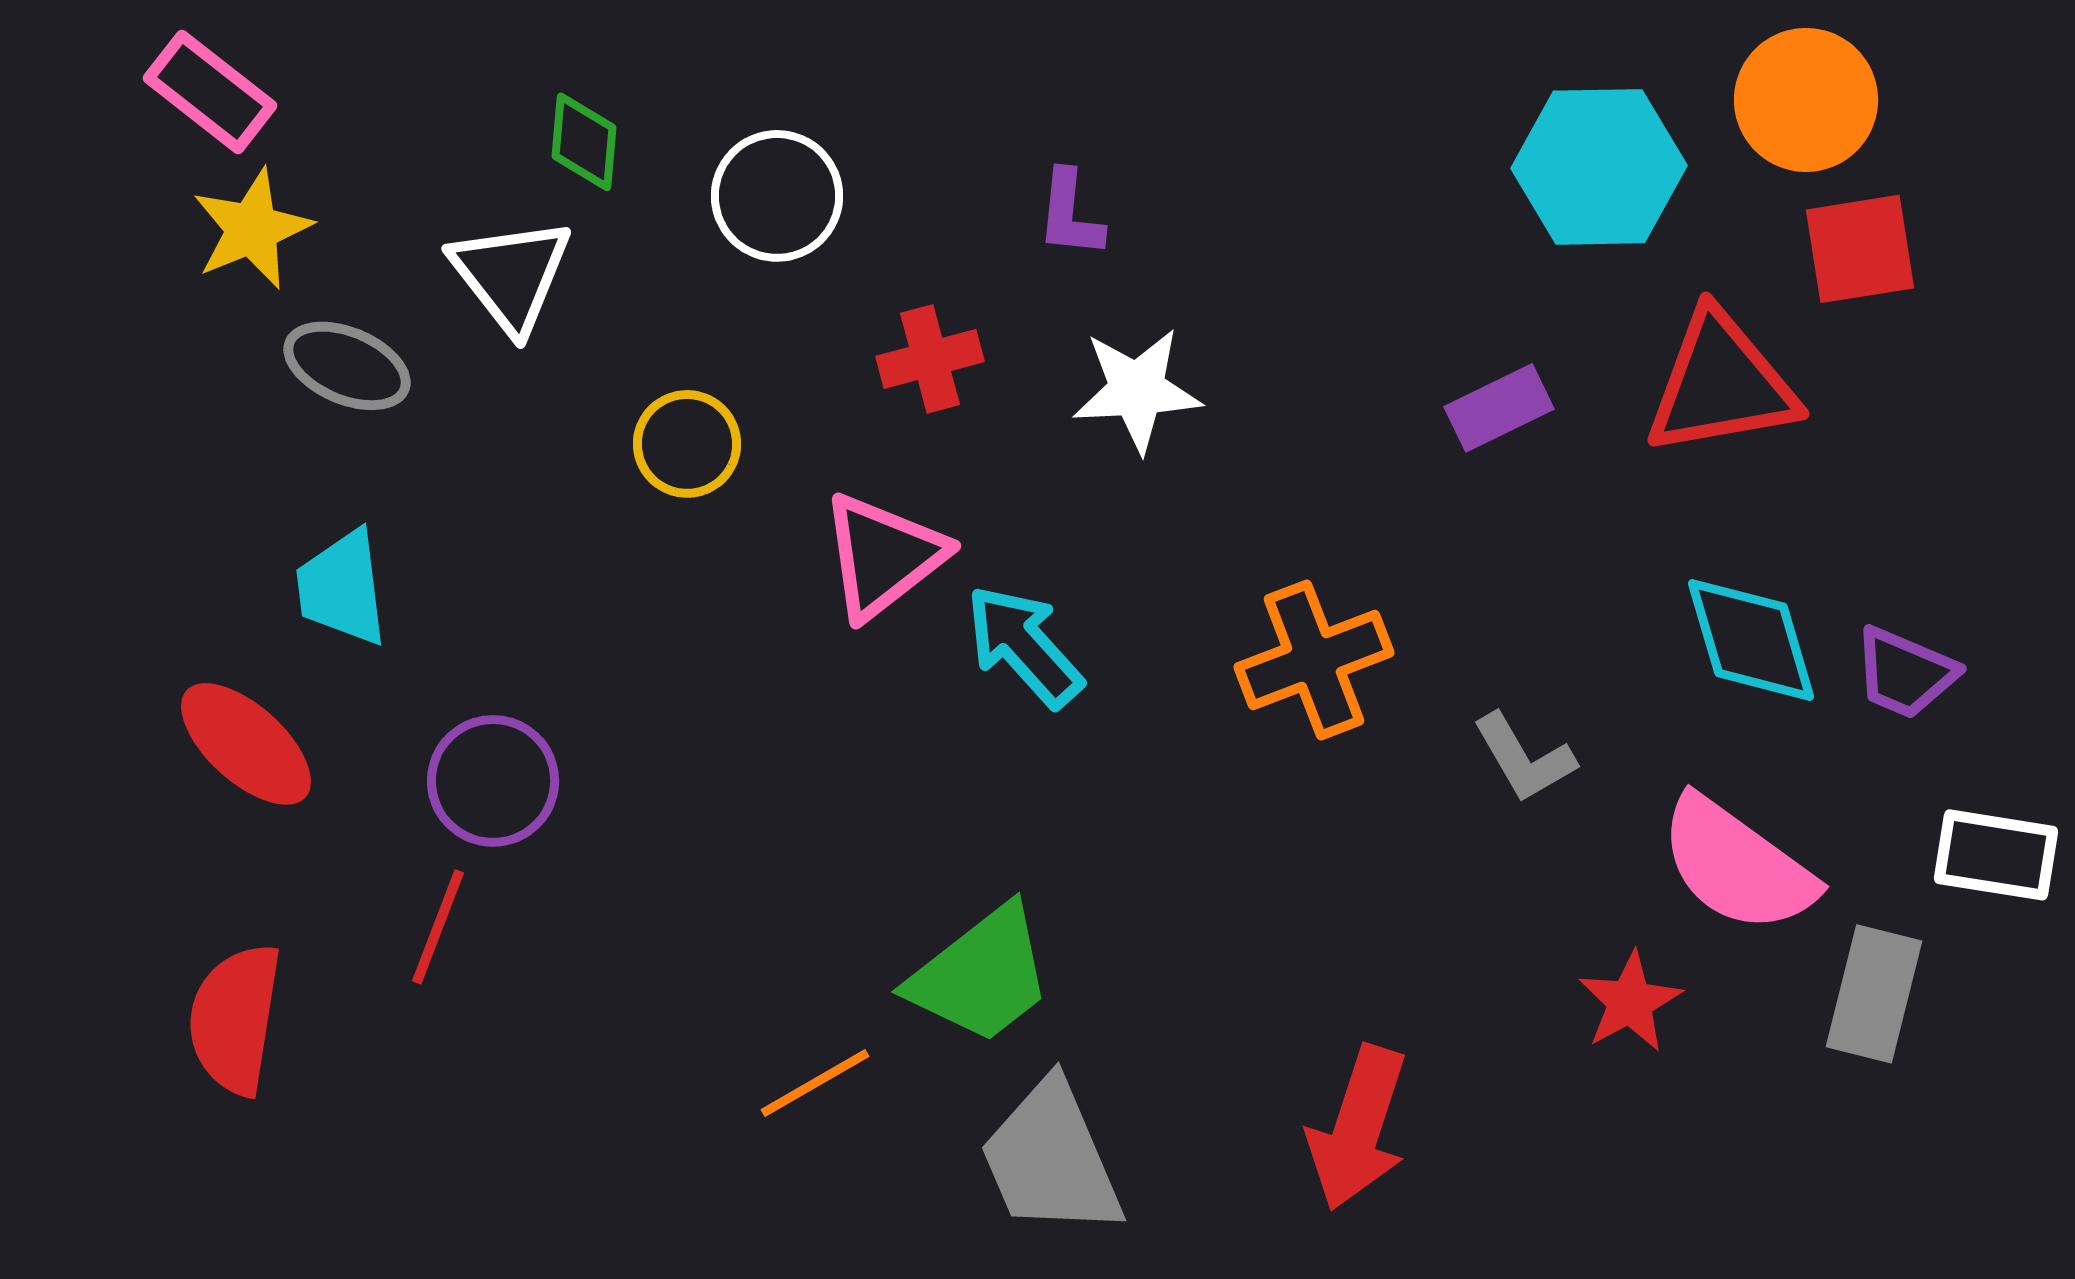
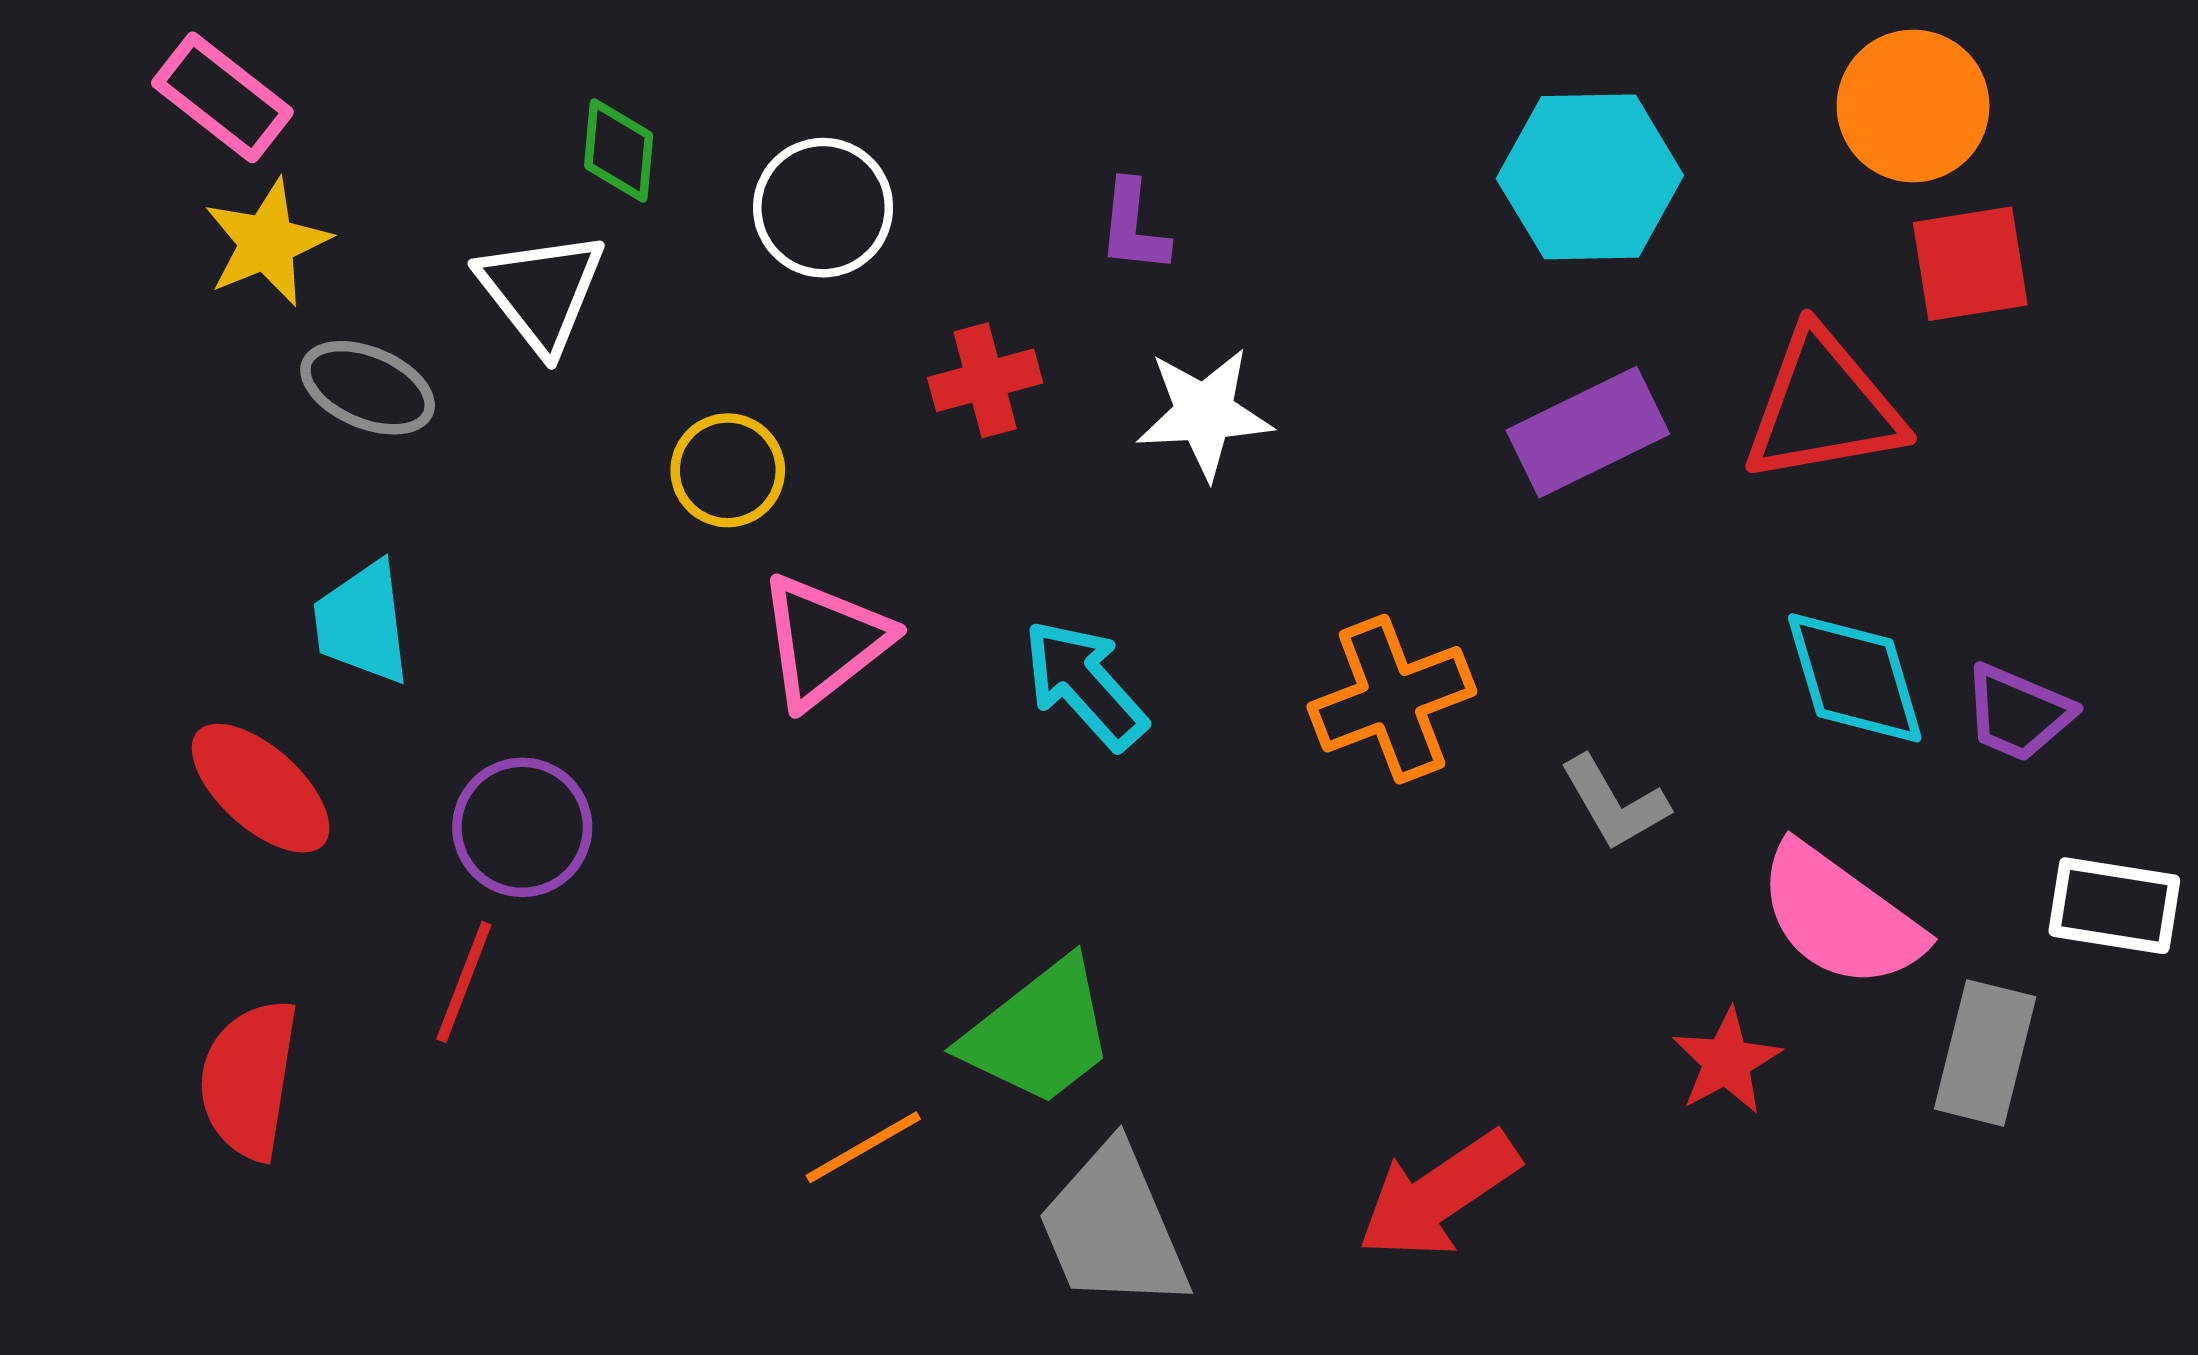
cyan hexagon: (1599, 167) -> (1590, 177), moved
purple rectangle: (1499, 408) -> (1588, 432), size x1.4
pink triangle: (883, 556) -> (824, 641), moved
red arrow: (1358, 1128) -> (1439, 1195), turned 38

